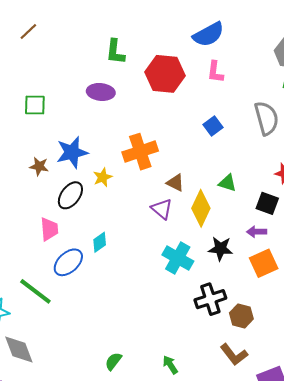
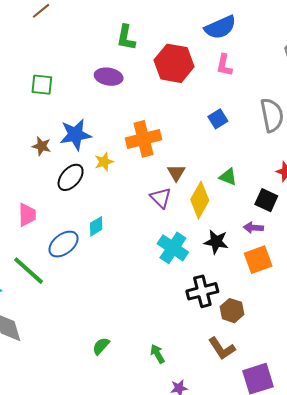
brown triangle: (175, 183) -> (176, 173), turned 30
pink trapezoid: (49, 229) -> (27, 215), moved

